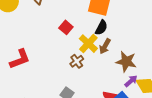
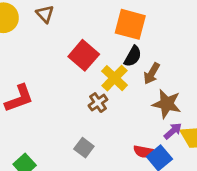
red square: (66, 27) -> (84, 55), size x1.5
brown arrow: (105, 46) -> (152, 73), moved

